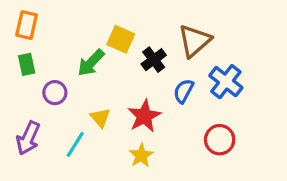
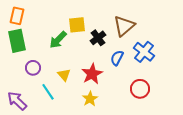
yellow square: (121, 39) -> (77, 25), turned -30
green rectangle: (27, 64) -> (17, 41), size x1.6
purple circle: (55, 93) -> (33, 68), moved
purple arrow: (28, 138) -> (17, 101), moved, turned 110
cyan line: (75, 144) -> (48, 92), turned -66

